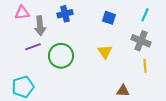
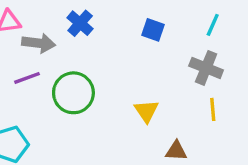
blue cross: (65, 14) -> (80, 23), turned -35
gray arrow: (40, 26) -> (39, 43), turned -78
yellow triangle: (105, 52) -> (146, 111), moved

